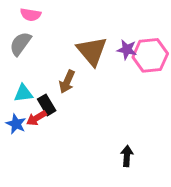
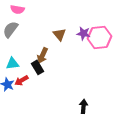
brown triangle: (92, 51) -> (59, 34), size x0.6
black rectangle: (47, 105) -> (37, 67), moved

